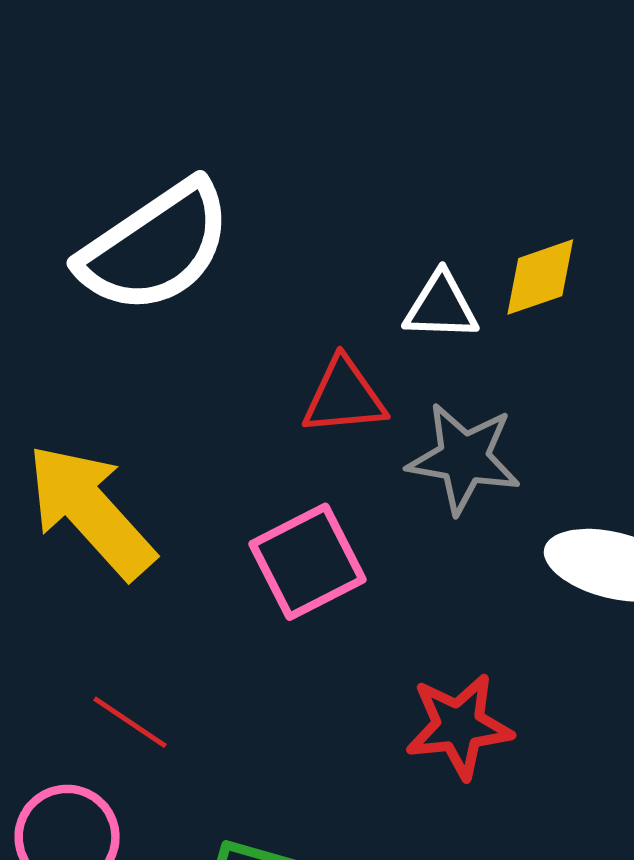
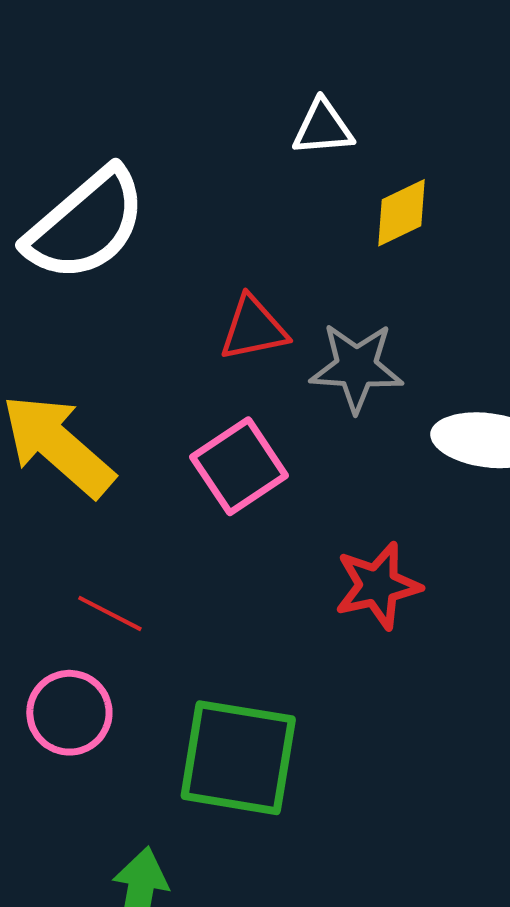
white triangle: (441, 306) -> (323, 128), moved

